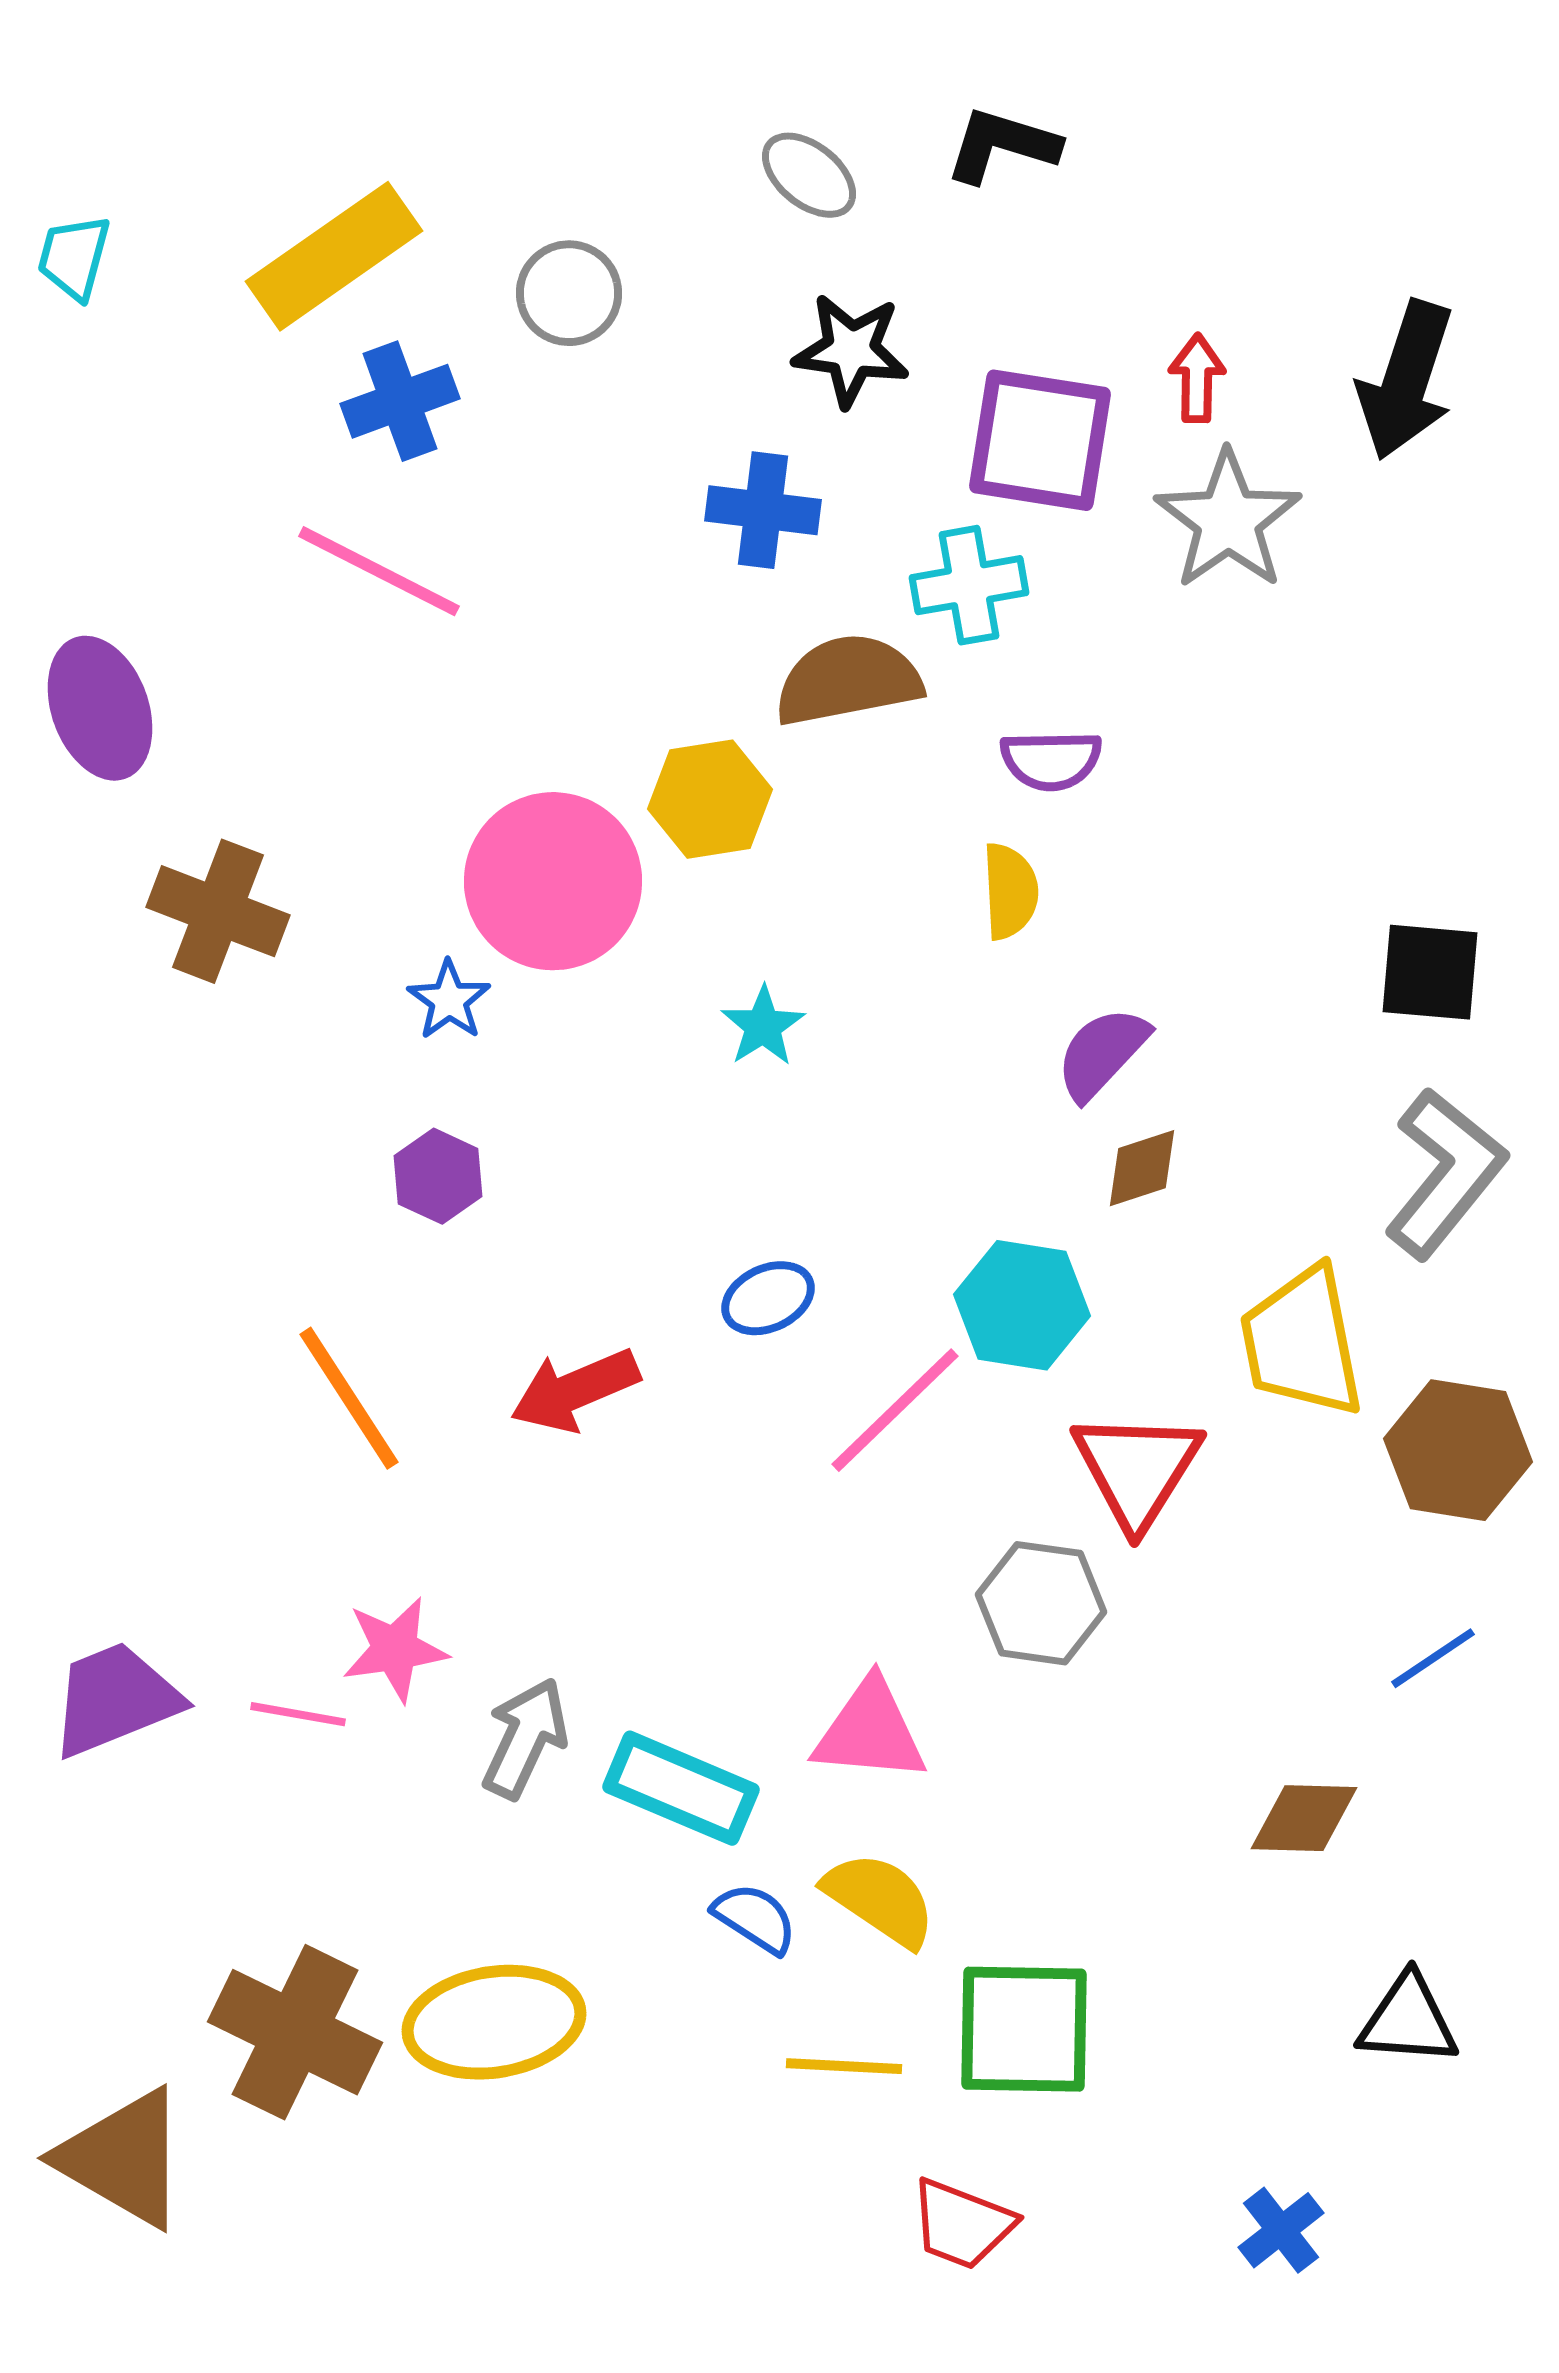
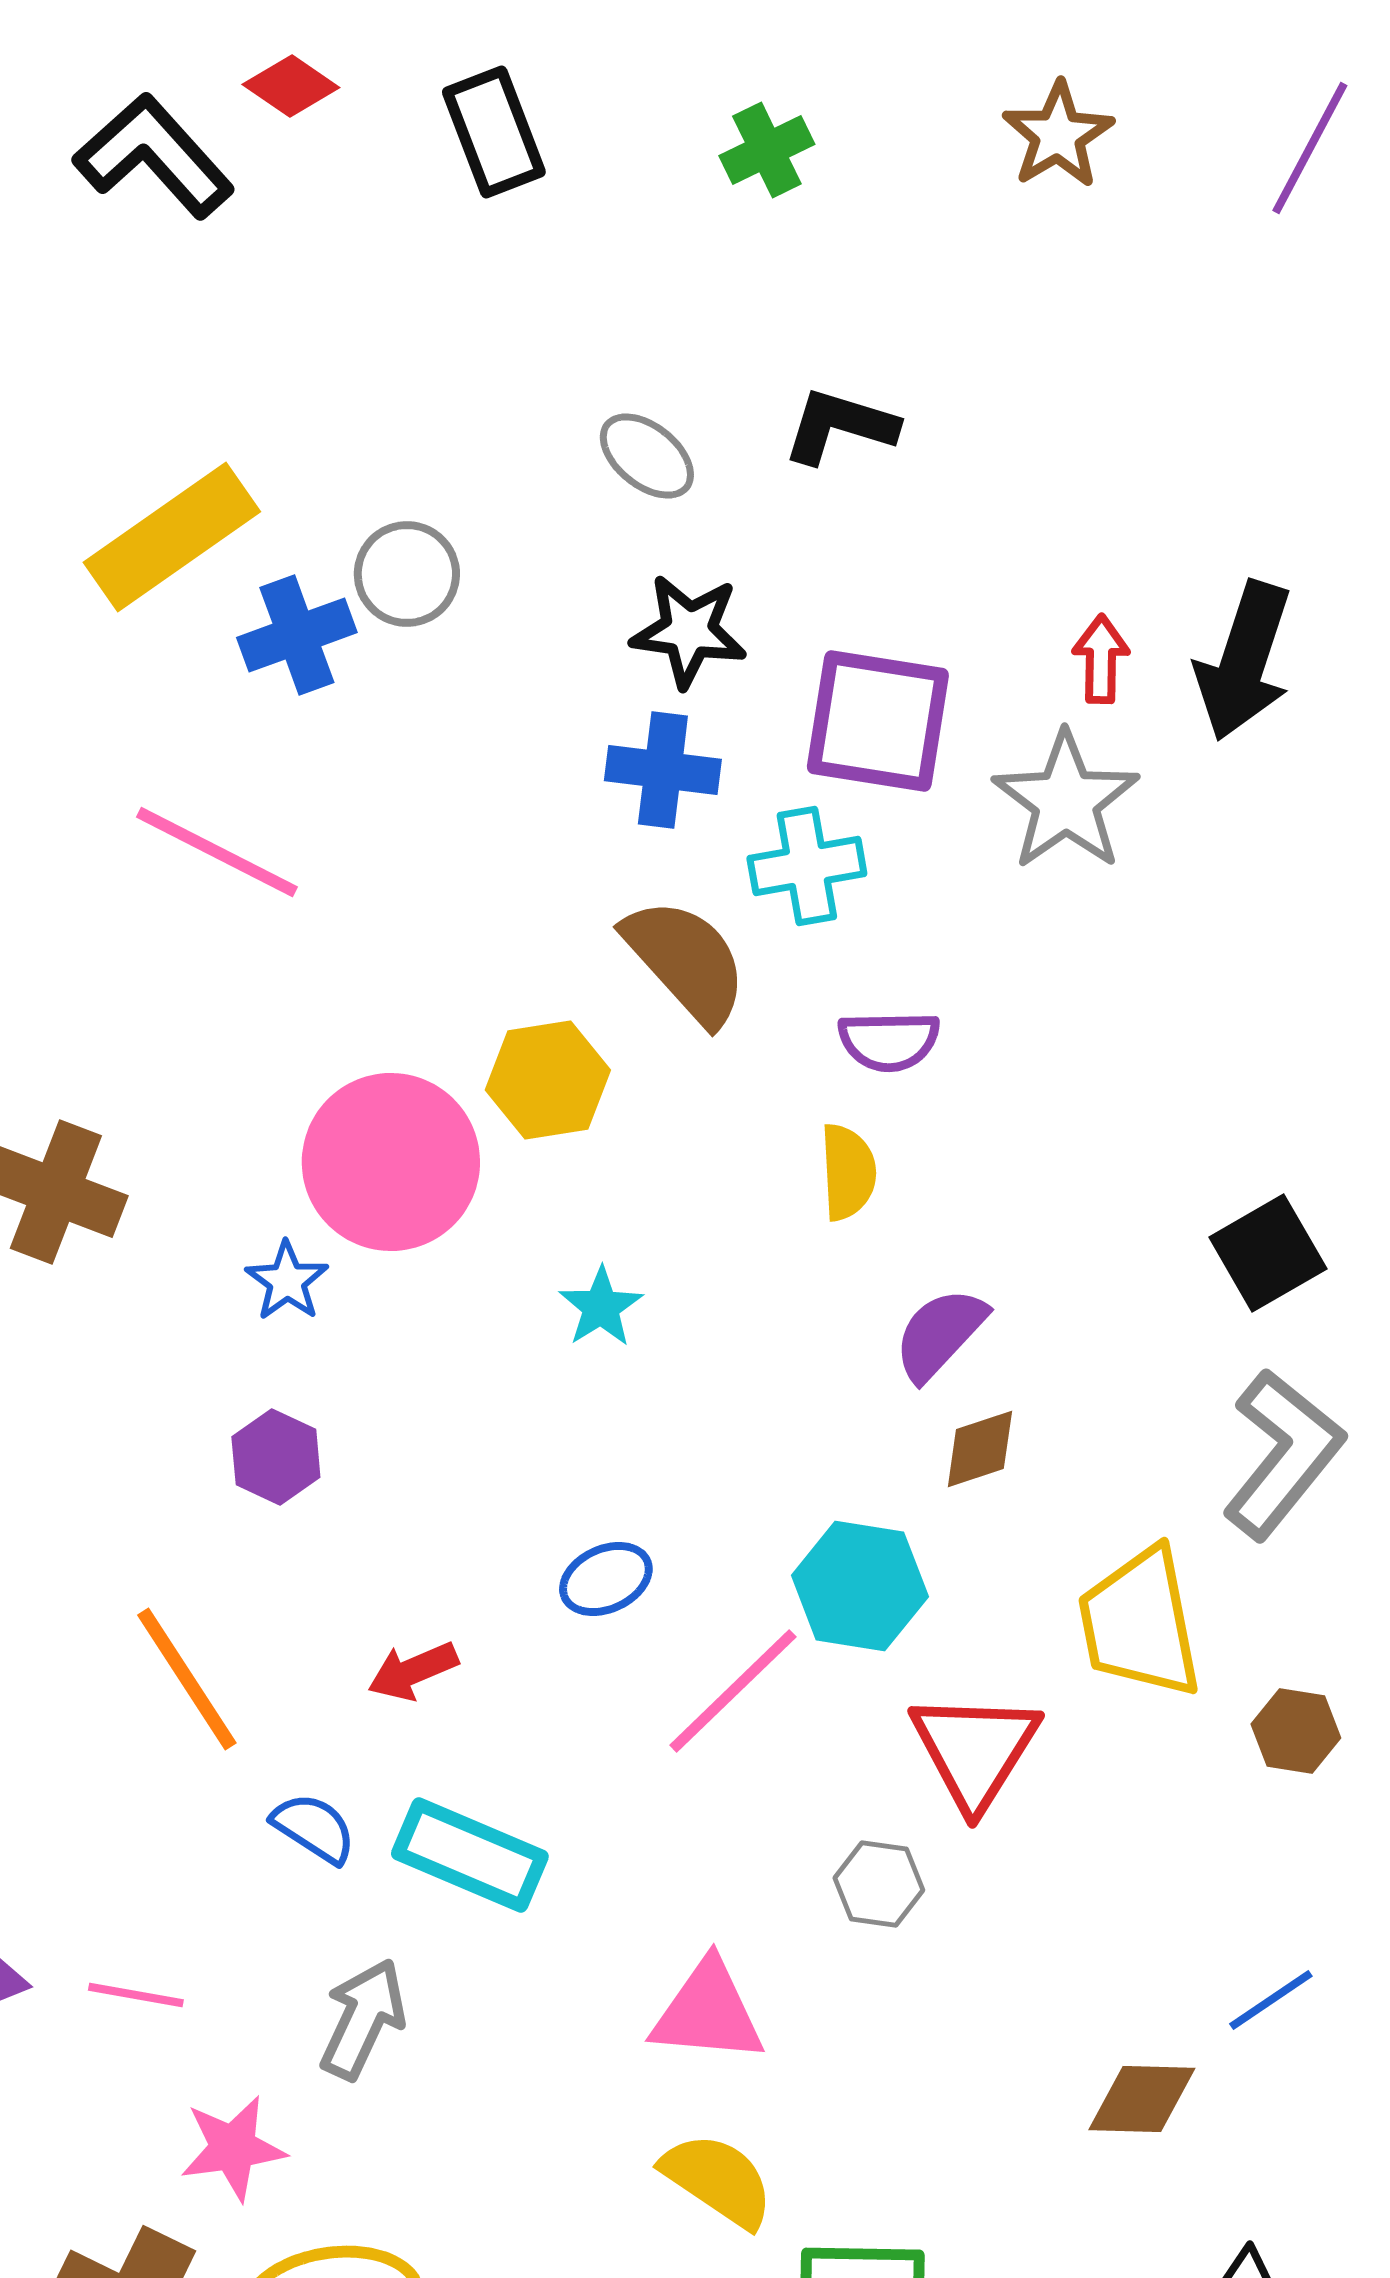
red arrow: (1197, 378) -> (1101, 659), moved
blue cross: (400, 401) -> (297, 635), moved
blue cross: (763, 510) -> (663, 770), moved
brown semicircle: (848, 680) -> (686, 961), turned 59
black square: (1430, 972) -> (1268, 1253), turned -35
red arrow: (575, 1390) -> (413, 1671), size x0.7
brown hexagon: (1458, 1450) -> (1296, 1731), size x0.6
gray hexagon: (1041, 1603) -> (879, 1884), size x0.7
pink star: (395, 1649) -> (233, 2148), moved
blue line: (1433, 1658) -> (1271, 2000), moved
cyan rectangle: (681, 1788) -> (470, 1855), moved
blue semicircle: (755, 1918) -> (314, 1828), moved

